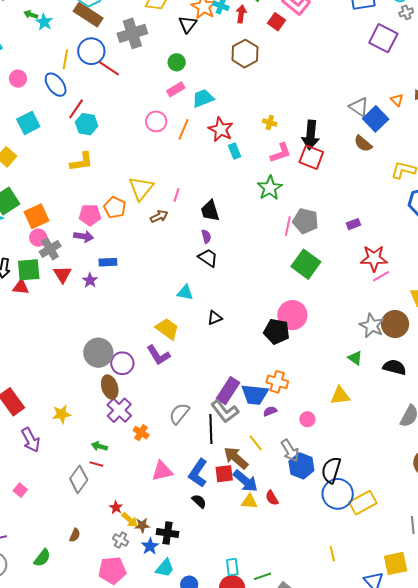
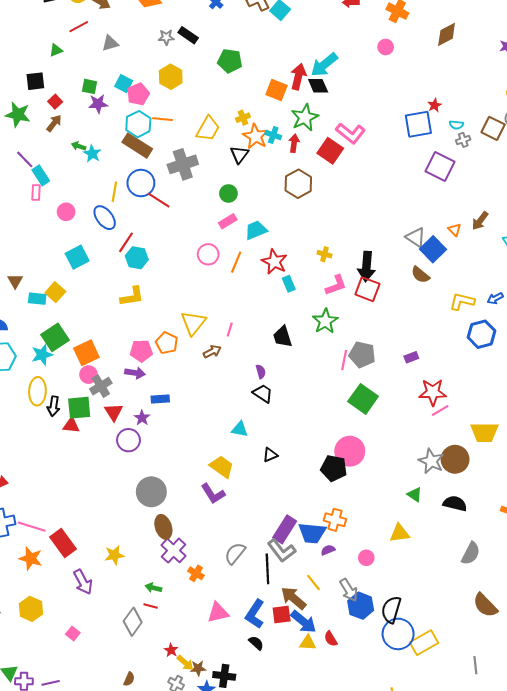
red square: (276, 22) -> (330, 151), size x1.4
black trapezoid: (210, 211) -> (283, 337), moved
purple circle: (122, 363) -> (128, 440), moved

